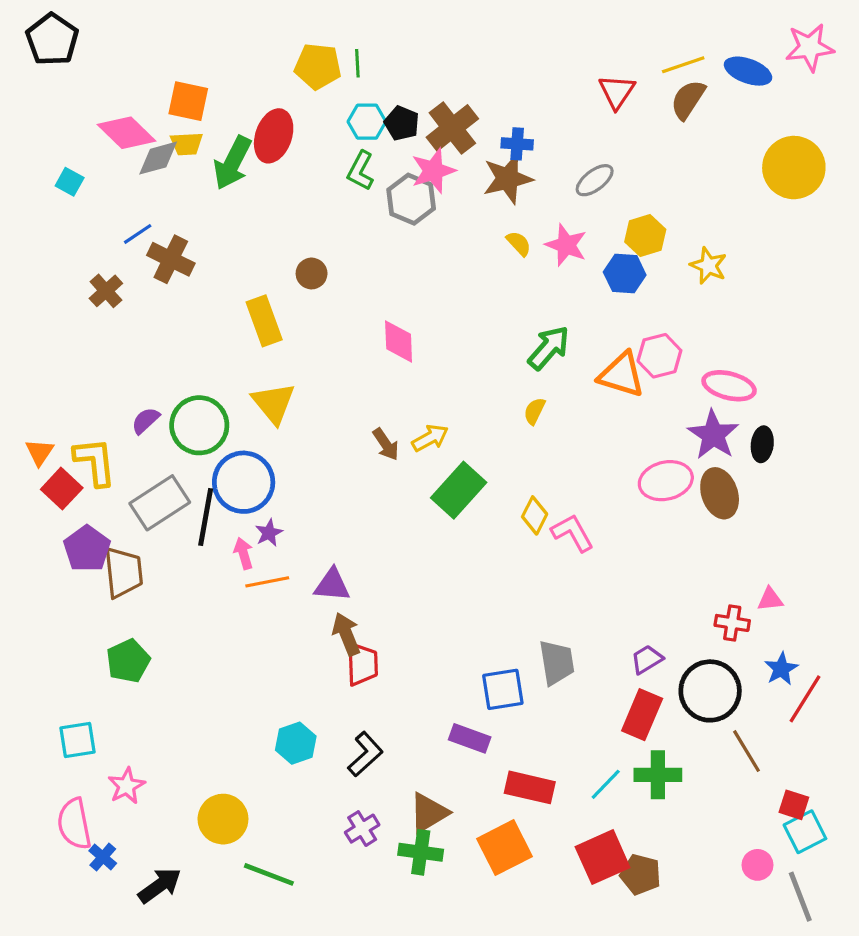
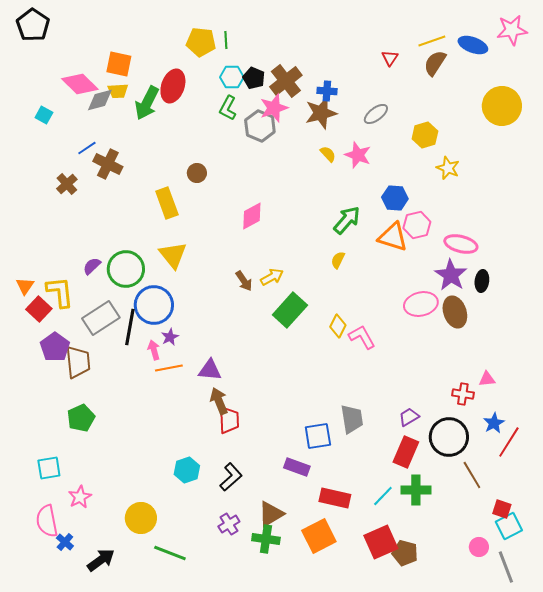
red triangle: (617, 92) -> (390, 58), size x0.7
yellow hexagon: (645, 236) -> (425, 135), moved
blue hexagon: (625, 273) -> (395, 198), moved
pink diamond: (399, 341) -> (252, 216), turned 64

